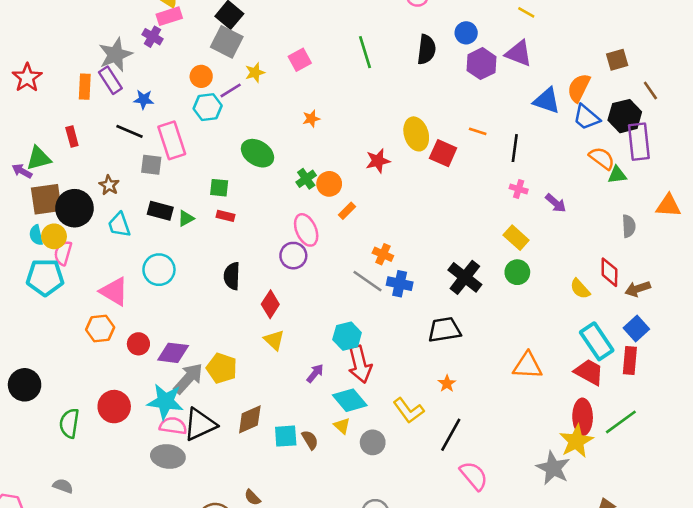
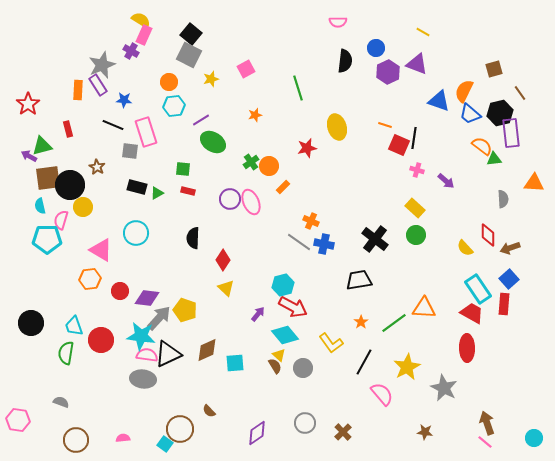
pink rectangle: (169, 16) -> (144, 35), turned -48
green line: (365, 52) -> (298, 88), moved
red star: (27, 78) -> (28, 104), moved
purple line: (231, 90) -> (201, 120), moved
red square: (443, 153) -> (399, 145), moved
cyan trapezoid: (119, 225) -> (74, 326), moved
yellow circle: (54, 236) -> (83, 207), moved
purple circle: (293, 256) -> (230, 199), moved
red arrow: (360, 364) -> (293, 307), turned -48
green line: (621, 422) -> (394, 323), moved
brown semicircle: (310, 440) -> (275, 366), moved
yellow star: (576, 441) -> (407, 367), moved

